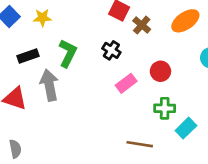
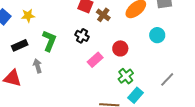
gray arrow: (49, 85) -> (37, 66), size x0.6
green cross: (165, 108) -> (126, 76), turned -35
cyan rectangle: (186, 128) -> (135, 95), moved

